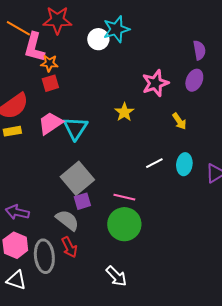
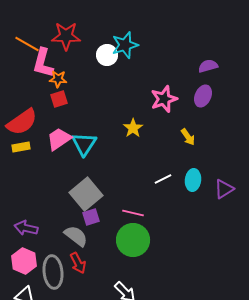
purple semicircle: (199, 50) -> (208, 66), turned -96

